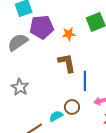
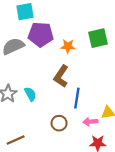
brown L-shape: (67, 63) -> (61, 76), turned -145
cyan semicircle: (56, 116) -> (30, 94), moved, turned 80

